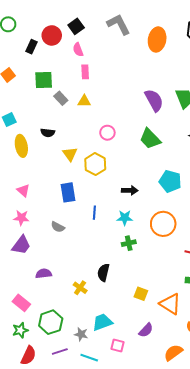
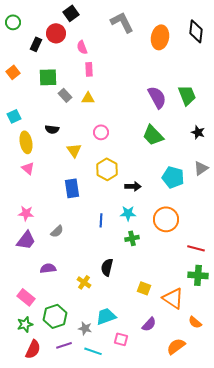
black square: (76, 26) -> (71, 13), moved
pink circle: (107, 133) -> (101, 132), moved
yellow hexagon: (95, 164) -> (107, 169), moved
pink triangle: (23, 190) -> (28, 168), moved
blue line: (94, 213) -> (101, 220), moved
gray semicircle: (58, 227) -> (57, 231), moved, turned -72

